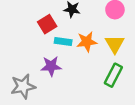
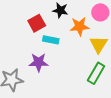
orange star: (87, 42) -> (80, 26), moved

